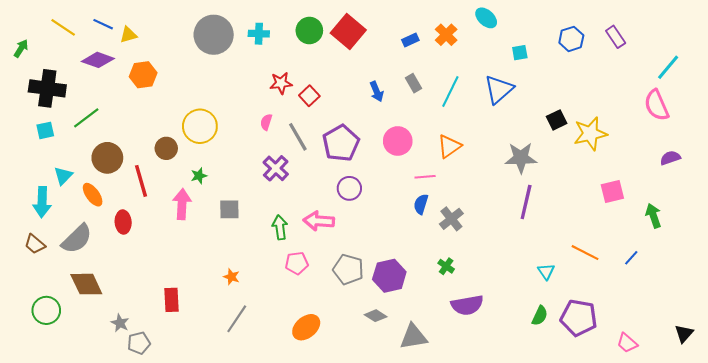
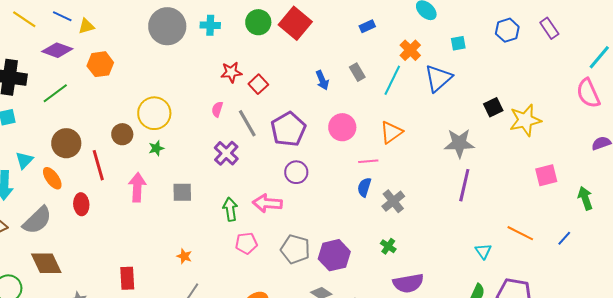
orange cross: (446, 35) -> (410, 50), moved
blue rectangle: (410, 40) -> (367, 26), moved
green line: (86, 118) -> (55, 93), moved
green star: (199, 176) -> (156, 148), moved

